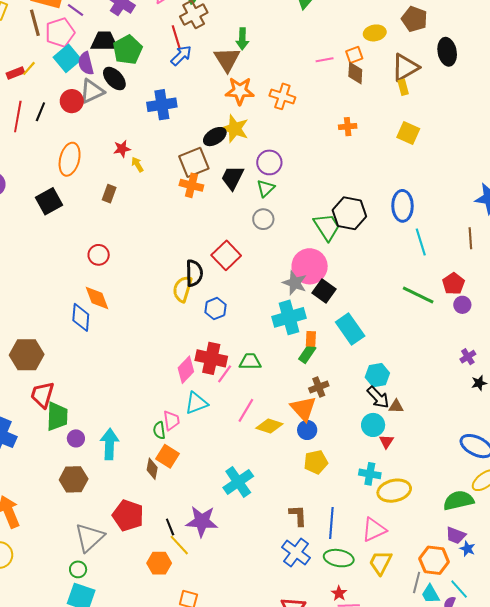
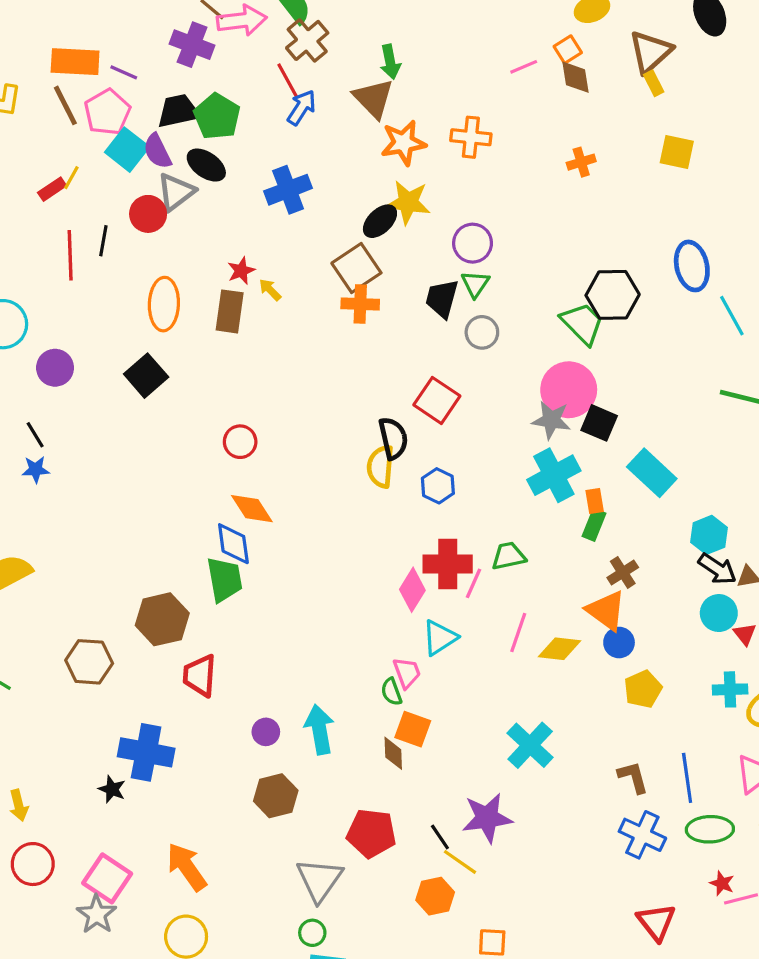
black trapezoid: (233, 178) -> (442, 299), moved
brown rectangle: (109, 194) -> (230, 311), moved, size x1.5
green trapezoid: (57, 416) -> (225, 579), moved

